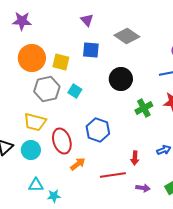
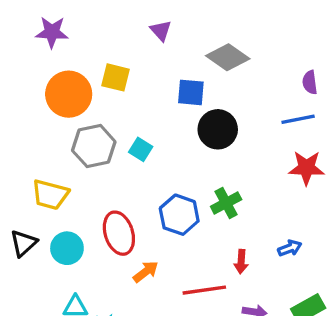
blue square: (91, 50) -> (191, 92), moved
yellow square: (61, 62) -> (116, 77), moved
green cross: (144, 108) -> (226, 203), moved
yellow trapezoid: (35, 122) -> (50, 195), moved

